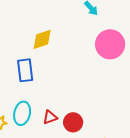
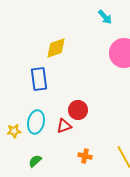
red circle: (73, 122) -> (78, 110), moved

